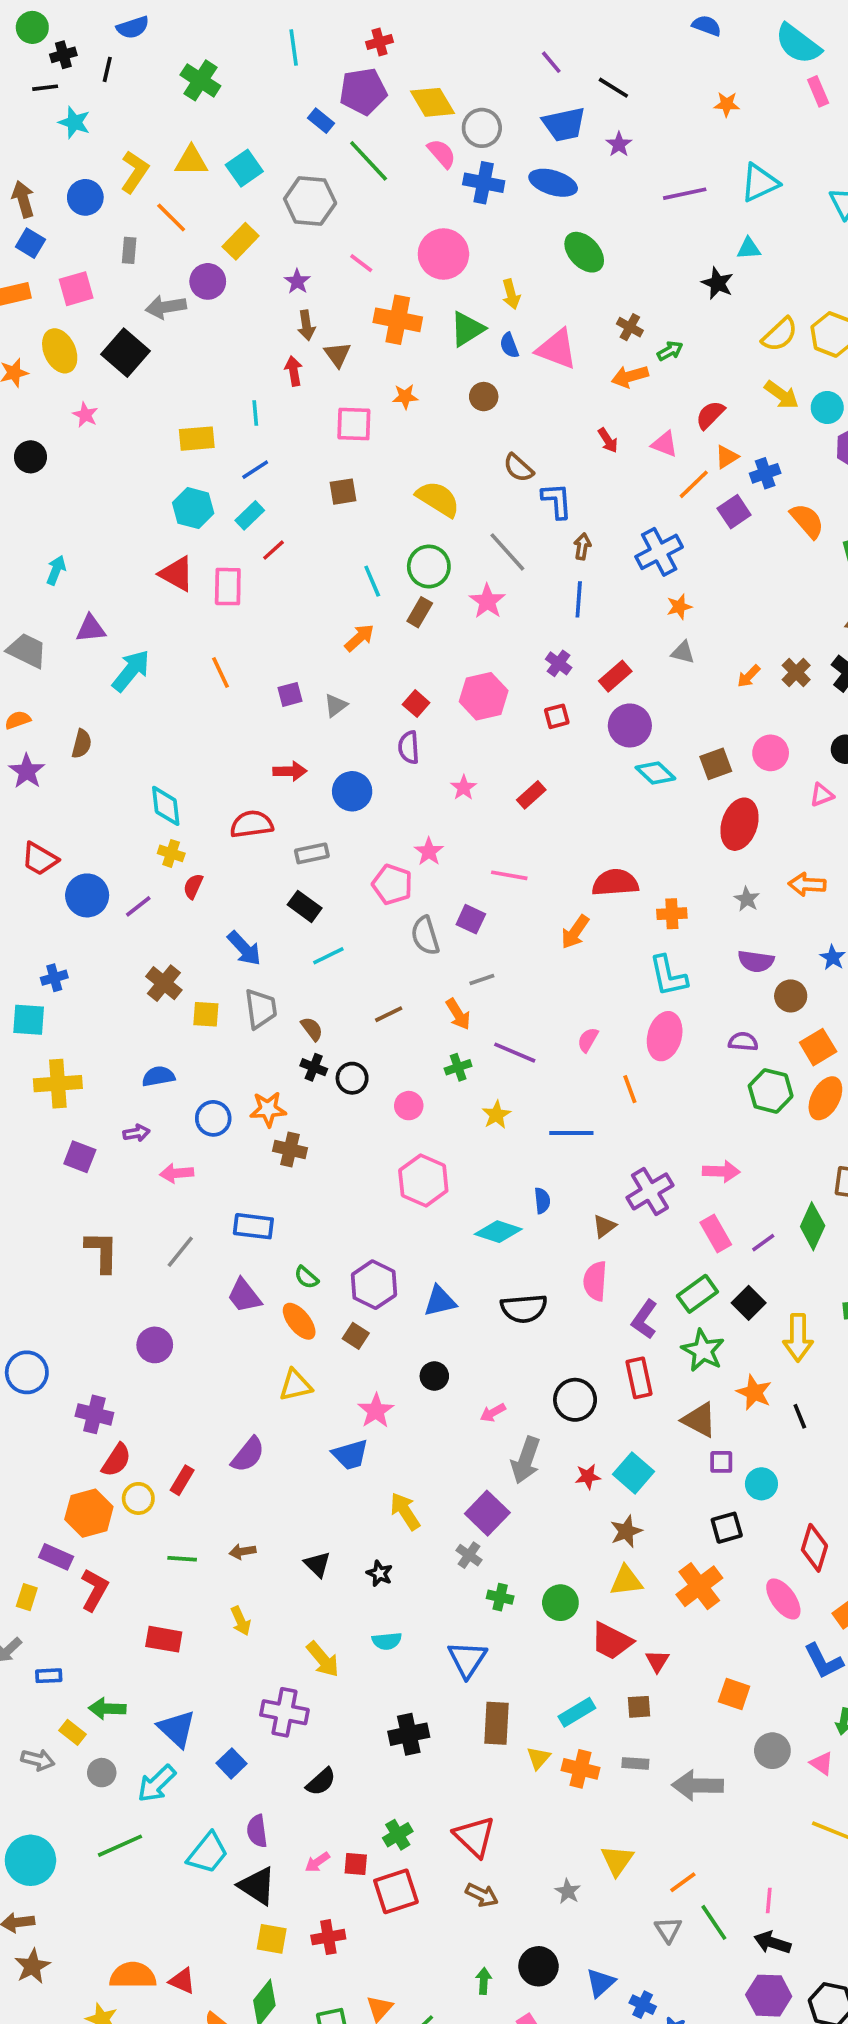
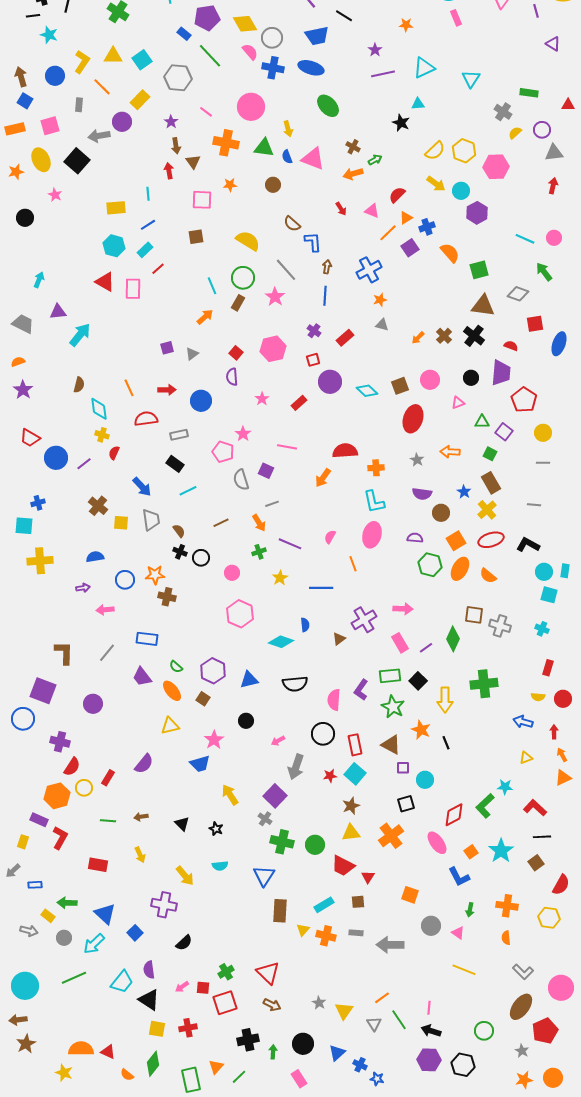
purple star: (619, 144) -> (375, 50), moved
green triangle: (467, 329) -> (264, 148), turned 40
orange line: (221, 672) -> (129, 388), moved
purple circle: (630, 725) -> (330, 382), moved
brown semicircle: (82, 744) -> (79, 385), moved
purple square: (80, 1157) -> (43, 691), moved, size x1.5
pink semicircle: (595, 1281) -> (334, 700), moved
green rectangle: (697, 1294) -> (390, 676), turned 30
red rectangle: (639, 1378) -> (355, 745), moved
red diamond: (814, 1548) -> (454, 815), turned 45
green cross: (500, 1597) -> (282, 842), size x1.6
black cross: (409, 1734) -> (248, 1040), moved
yellow triangle: (617, 1860) -> (344, 1011), moved

